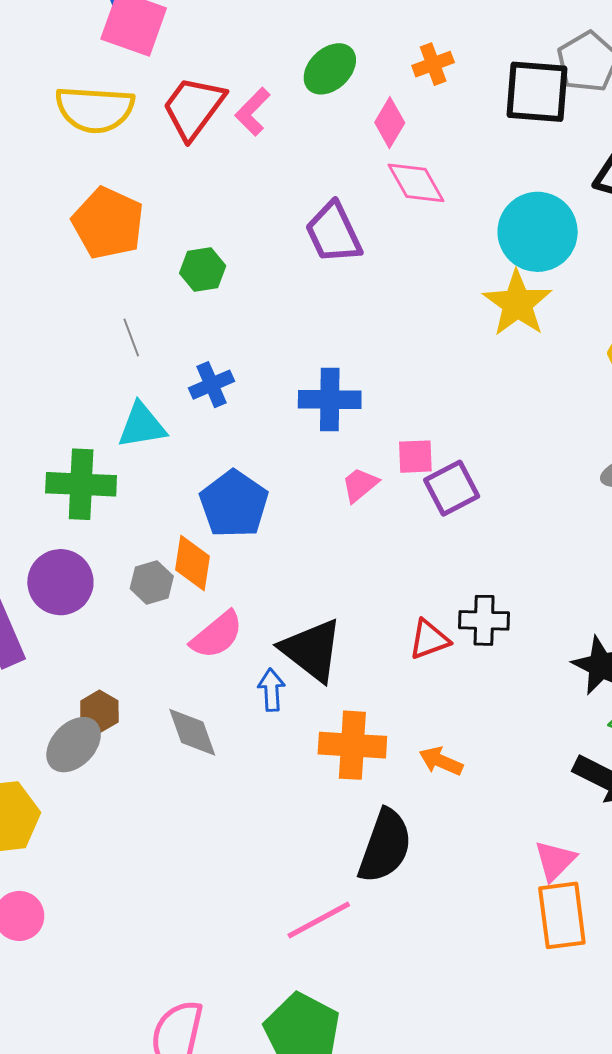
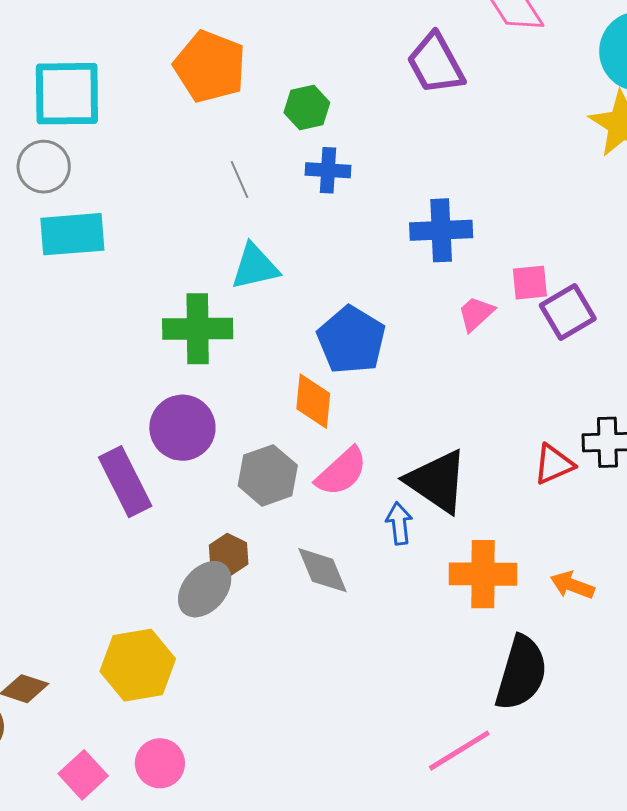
blue cross: (212, 385) -> (328, 170), moved, turned 30
gray hexagon: (152, 582) -> (268, 475), moved, size x1.4

